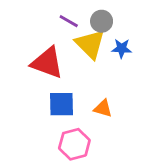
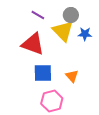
purple line: (69, 21) -> (38, 15), moved
orange triangle: (103, 108) -> (72, 76), turned 32

